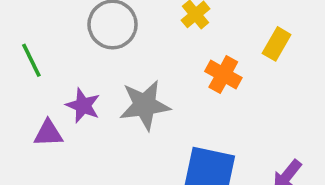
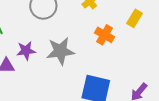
purple star: (83, 106) -> (26, 51), turned -30

